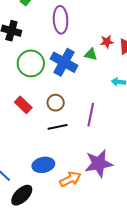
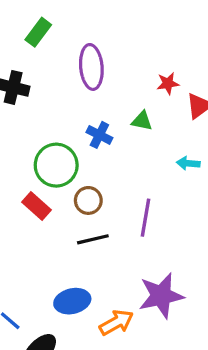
red star: (107, 42) -> (168, 83), moved
blue cross: (64, 62) -> (99, 135), size x0.6
green circle: (31, 63) -> (56, 165), moved

